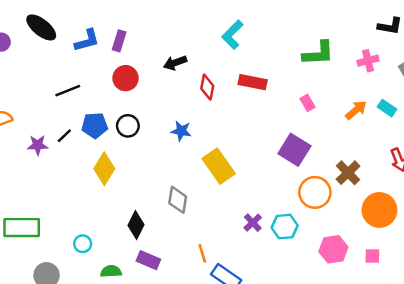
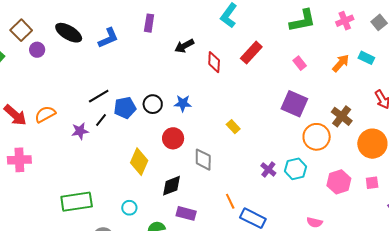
purple rectangle: (119, 41) -> (149, 23), moved
red circle: (126, 78) -> (173, 138), moved
red rectangle: (253, 82) -> (251, 53), turned -50
black line: (68, 91) -> (99, 96), moved
blue star: (181, 131) -> (183, 103), moved
yellow rectangle: (219, 166) -> (233, 127), size x0.5
yellow diamond: (104, 169) -> (139, 162), moved
black diamond: (136, 225) -> (171, 186), turned 50

